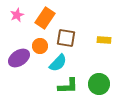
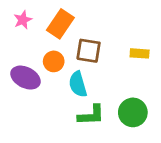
purple ellipse: (19, 58) -> (25, 78), turned 60
cyan semicircle: (58, 63) -> (78, 84), turned 120

